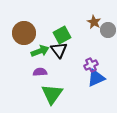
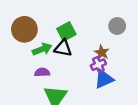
brown star: (94, 22) -> (102, 52), moved
black triangle: (59, 50) -> (63, 48), turned -42

